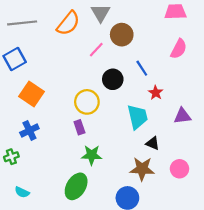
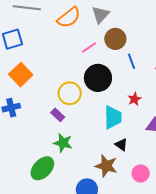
blue line: (142, 68) -> (132, 61), moved
black circle: (113, 79) -> (98, 78), size x1.4
purple rectangle: (79, 127) -> (58, 115), turned -40

